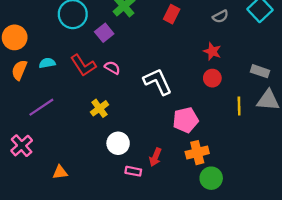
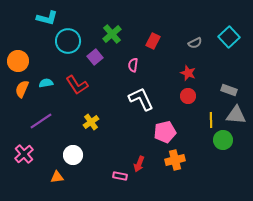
pink semicircle: (112, 68) -> (133, 65), moved, turned -112
white circle: (118, 143) -> (73, 155), moved
green circle: (211, 178) -> (223, 140), moved

